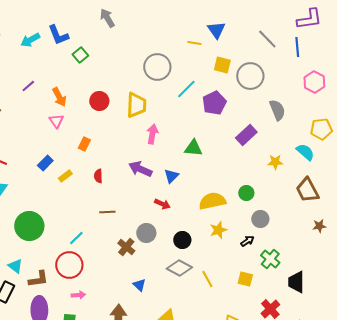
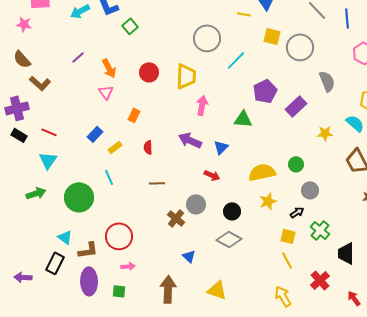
purple pentagon: (214, 103) -> (265, 91), moved
cyan line: (76, 238) -> (109, 177), moved, turned -70
yellow line: (207, 279) -> (287, 260), moved
yellow square: (245, 279) -> (288, 236), moved

